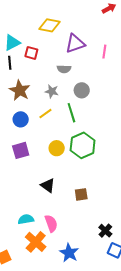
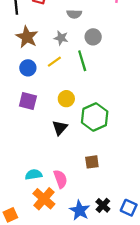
green hexagon: (83, 145) -> (95, 117), moved
purple square: (21, 150) -> (28, 101), turned 30
black triangle: (48, 186) -> (60, 128), moved, turned 35
brown square: (81, 194) -> (92, 162), moved
black cross: (105, 231) -> (103, 205), moved

